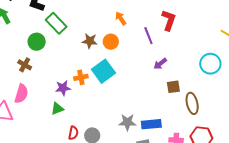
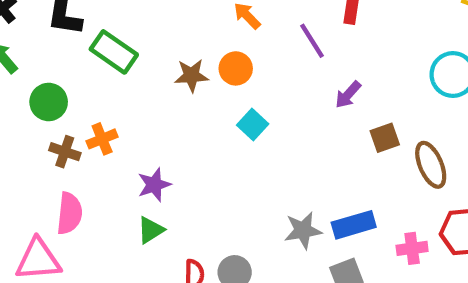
green circle: (37, 42) -> (49, 102), moved
cyan square: (103, 71) -> (253, 124), moved, size x0.6
orange cross: (81, 77) -> (102, 139), moved

